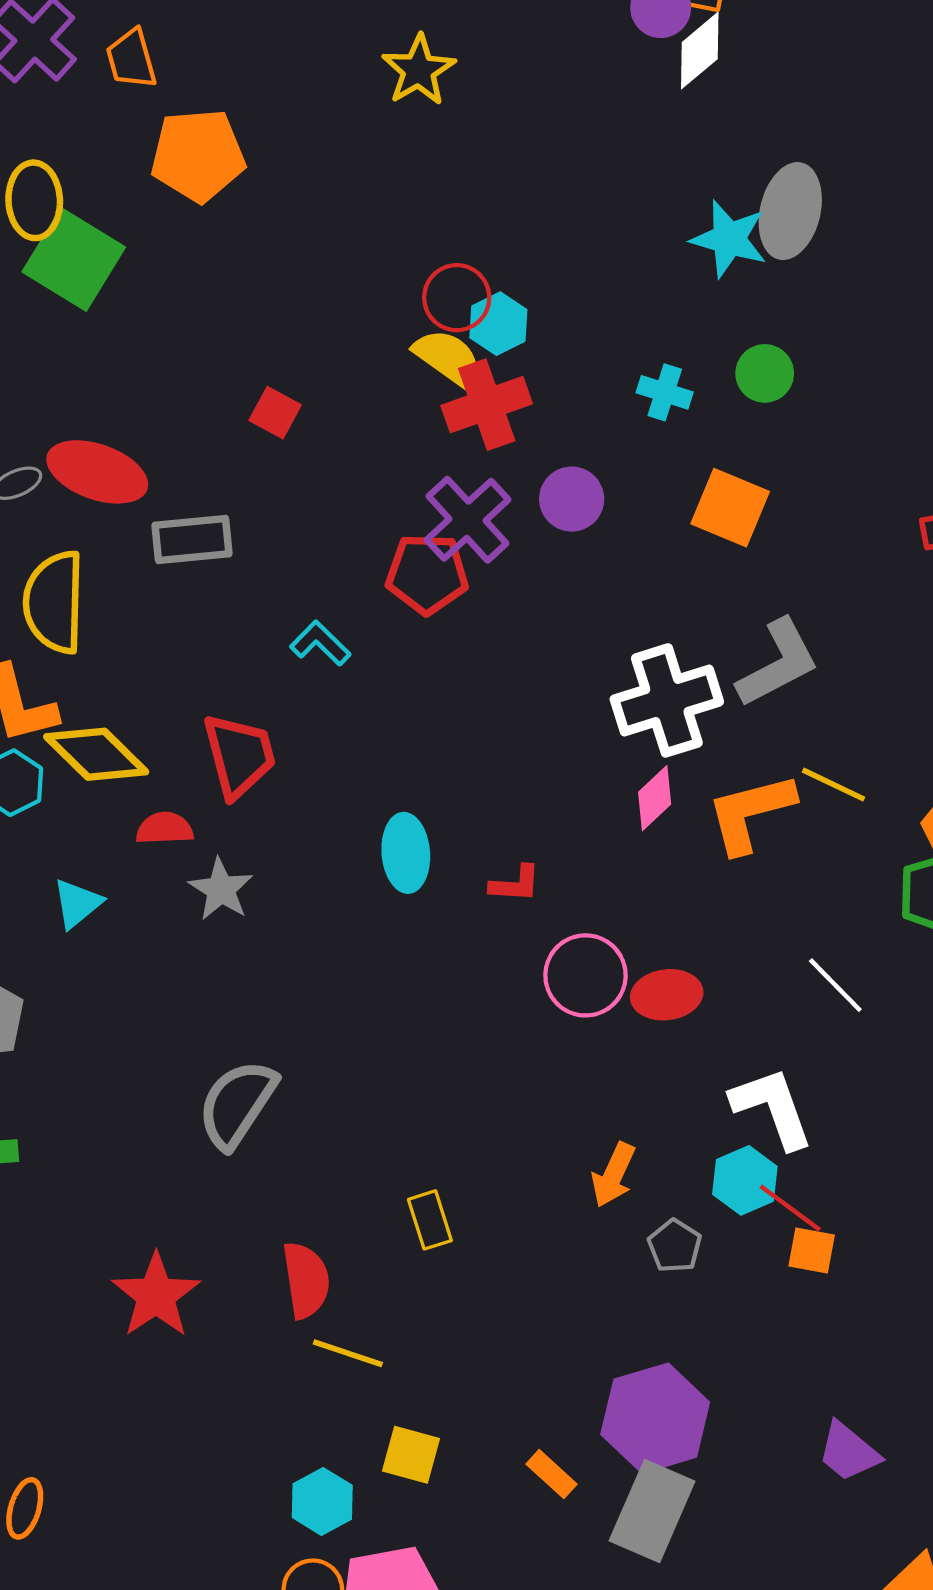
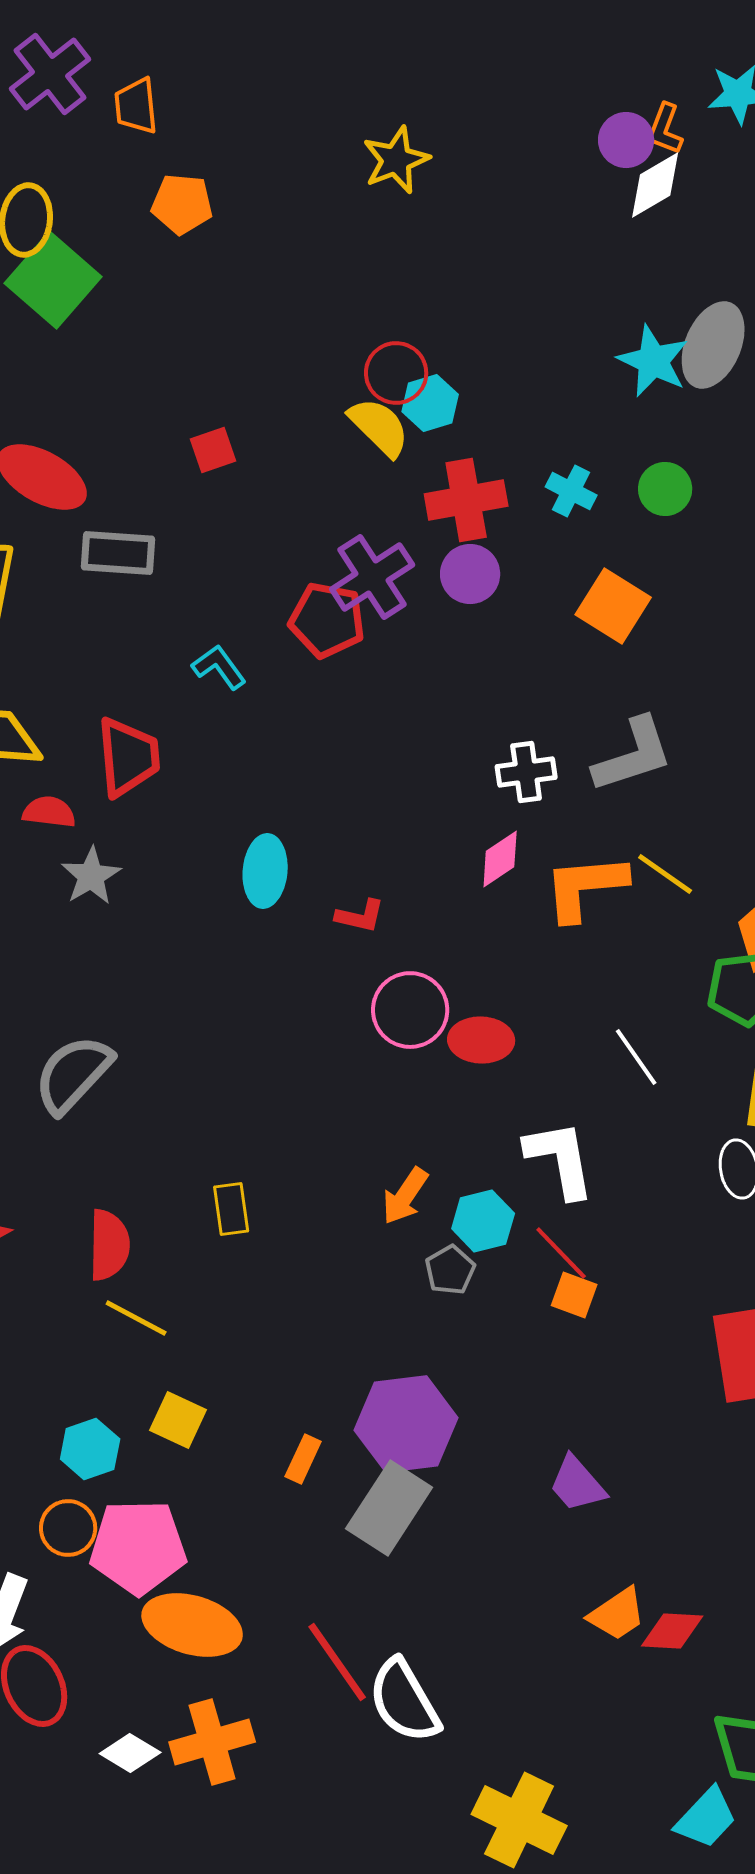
orange pentagon: (198, 155) -> (182, 204), size x0.7
red cross: (487, 405) -> (466, 500), moved
red square: (275, 413) -> (213, 450), turned 33
white cross: (667, 700) -> (526, 772), size x0.6
cyan hexagon: (745, 1180) -> (483, 1221), moved
orange rectangle: (551, 1474) -> (303, 1459), turned 63

